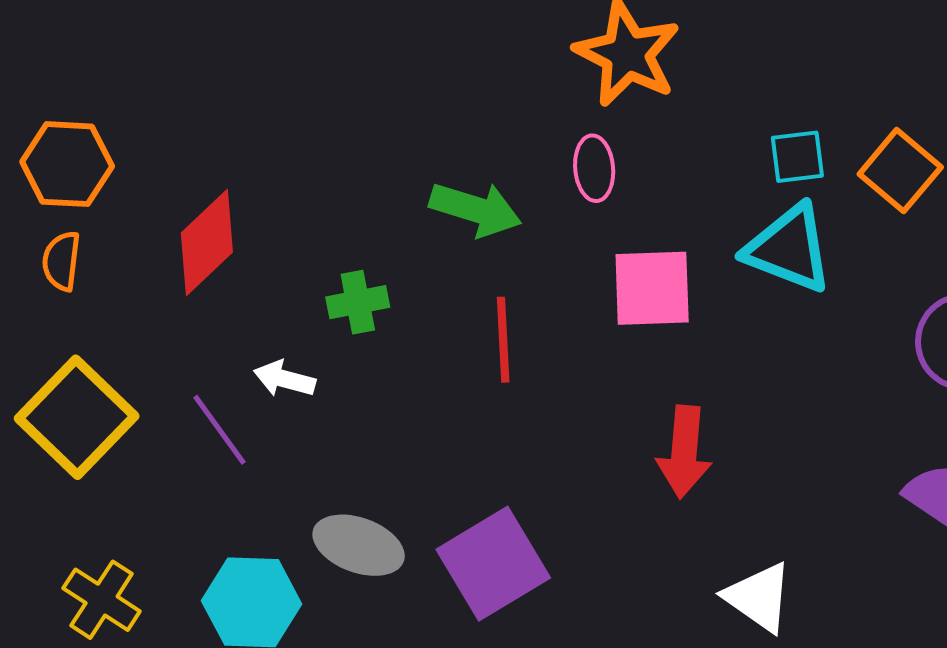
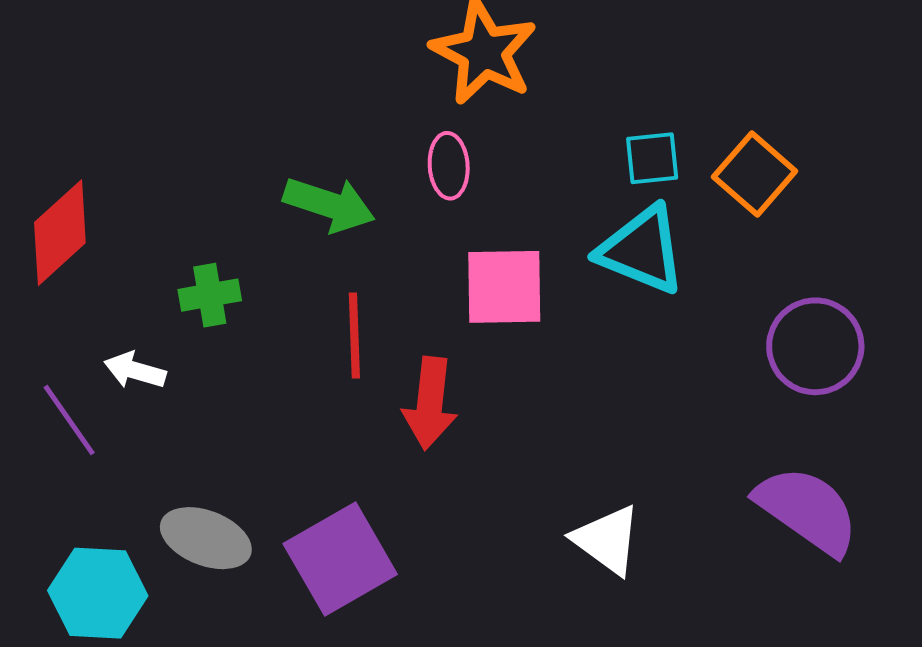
red arrow: (684, 452) -> (430, 403), moved
white triangle: (759, 597) -> (607, 540), moved

